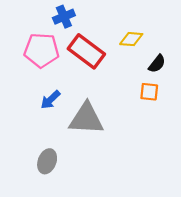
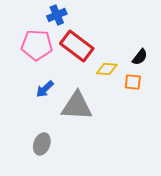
yellow diamond: (131, 39) -> (107, 69), moved

